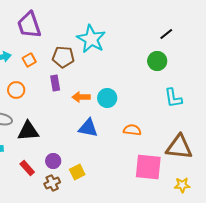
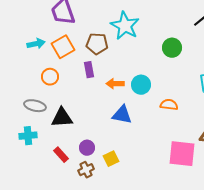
orange square: (29, 60) -> (63, 47), size x1.6
green circle: (157, 61) -> (172, 48), moved
orange semicircle: (132, 130) -> (169, 105), moved

